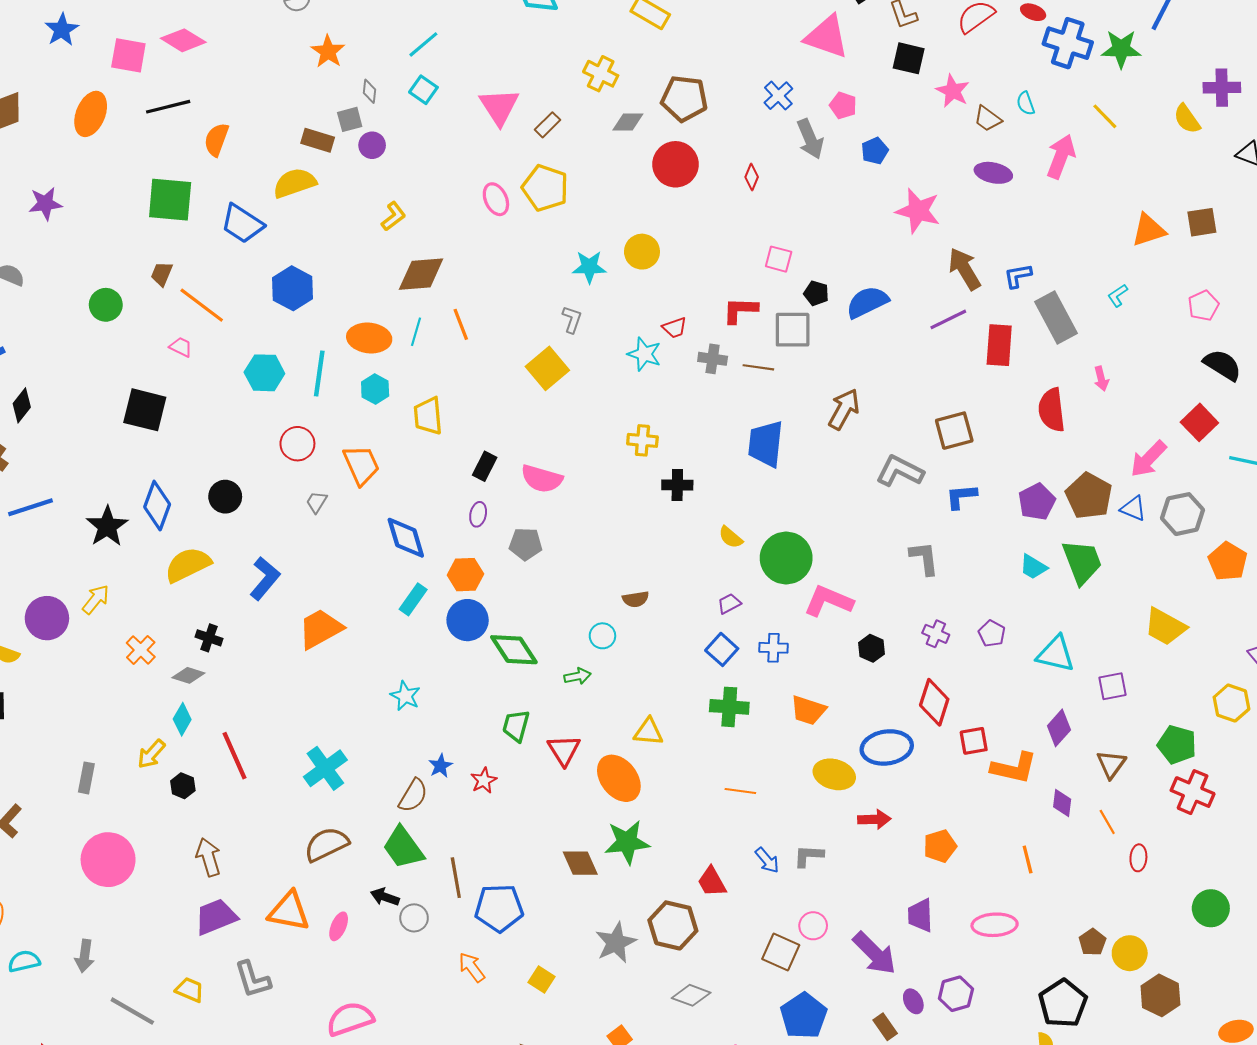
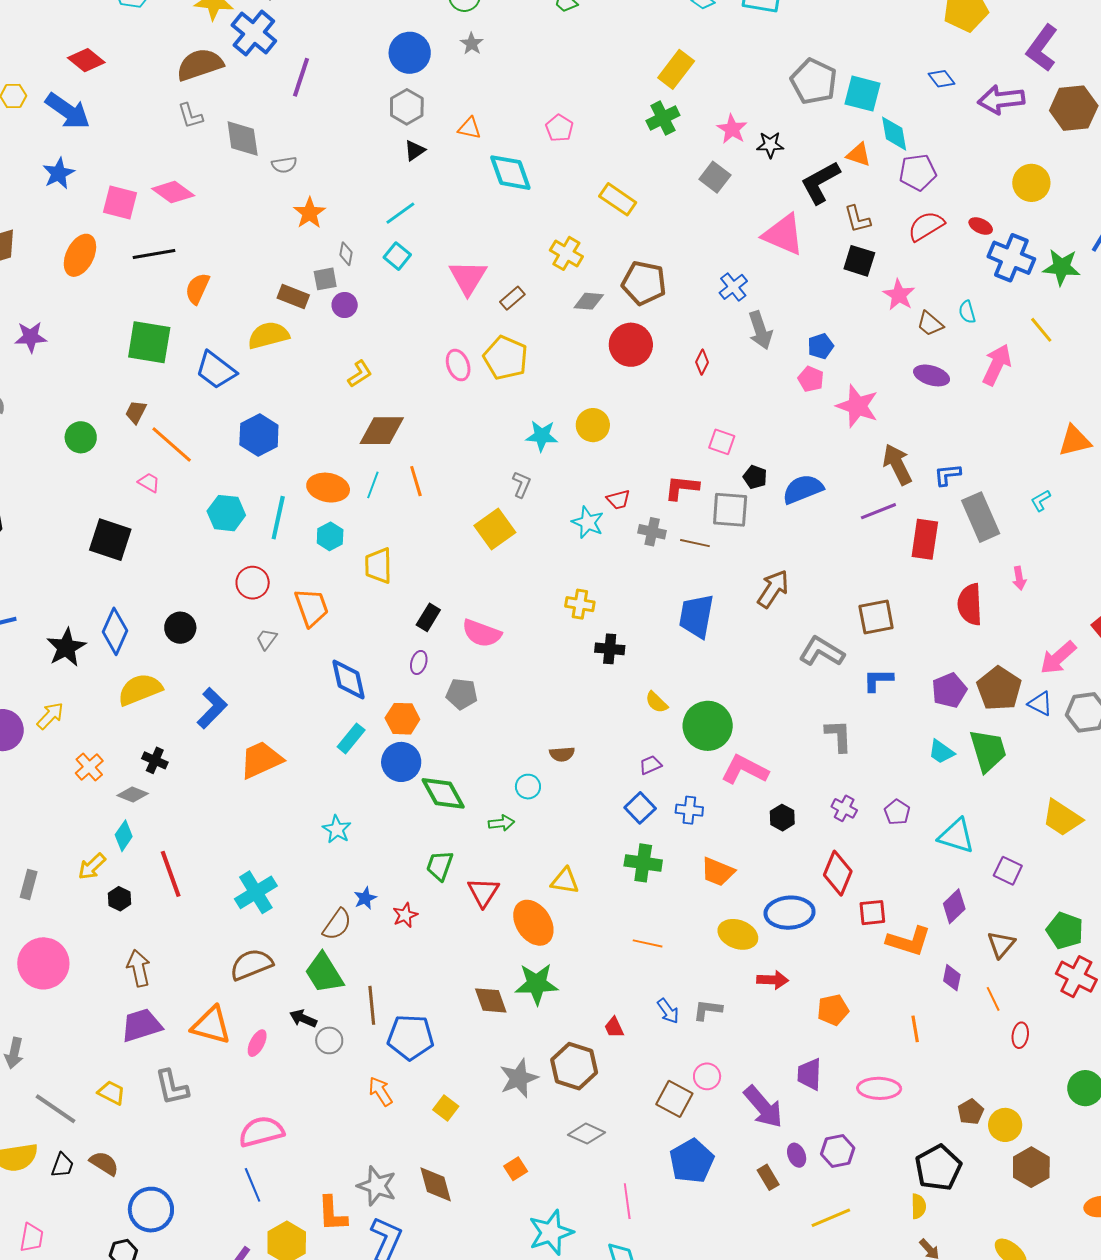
pink pentagon: (843, 105) -> (811, 379), moved
purple square: (1112, 686) -> (1008, 871), turned 32
red trapezoid: (712, 882) -> (614, 1027), size x0.7

